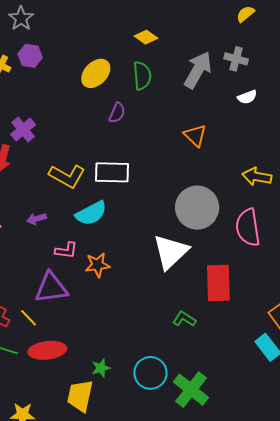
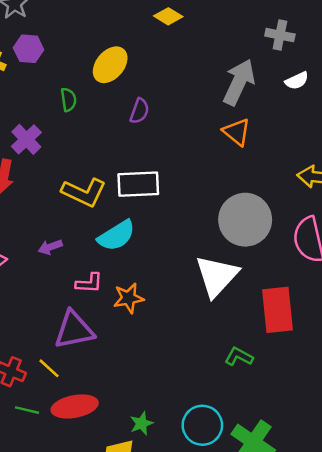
gray arrow: (198, 70) -> (239, 82), moved
green semicircle: (142, 76) -> (68, 100), moved, size x0.7

